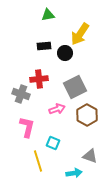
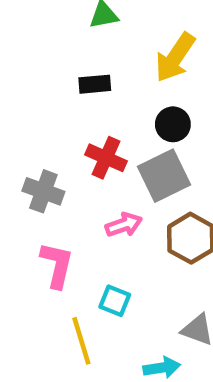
black circle: (65, 53) -> (173, 124), moved
red cross: (39, 79) -> (106, 158), moved, turned 30

